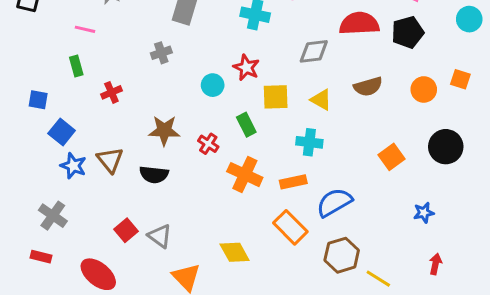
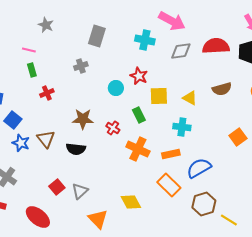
gray diamond: (314, 51) -> (181, 51), moved
green rectangle: (76, 66) -> (32, 70), moved
gray triangle: (160, 236) -> (80, 191), turned 42

